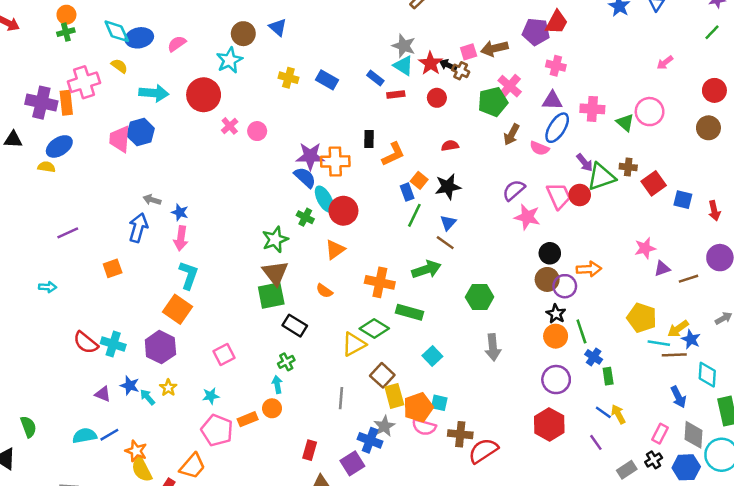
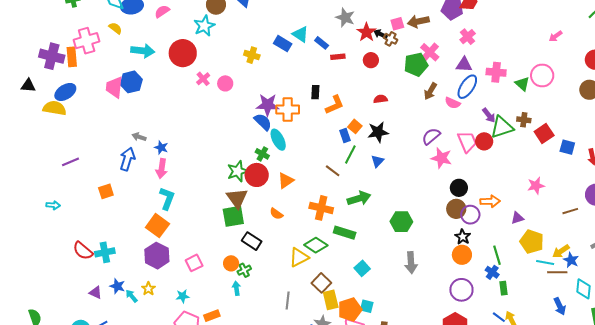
cyan triangle: (403, 66) -> (300, 34), moved
pink cross: (556, 66) -> (468, 37), turned 35
yellow cross: (288, 78) -> (252, 55), moved
yellow semicircle: (46, 167) -> (55, 108), size x1.6
red circle: (343, 211) -> (257, 175), moved
brown line: (445, 243) -> (333, 171), moved
purple triangle: (662, 269) -> (517, 218), moved
green line: (581, 331) -> (497, 255), moved
cyan cross: (113, 344) -> (105, 252), turned -30
purple hexagon: (160, 347) -> (157, 256), moved
orange circle: (272, 408) -> (231, 263), moved

